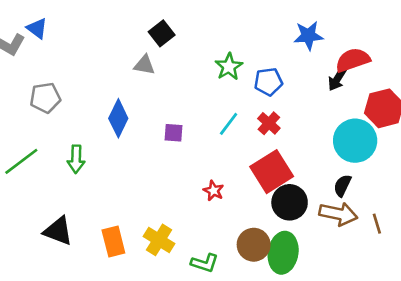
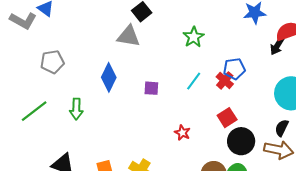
gray triangle: (144, 65) -> (129, 36), size x1.4
blue pentagon: (268, 82) -> (234, 69), moved
red square: (272, 172) -> (227, 118), size x0.6

